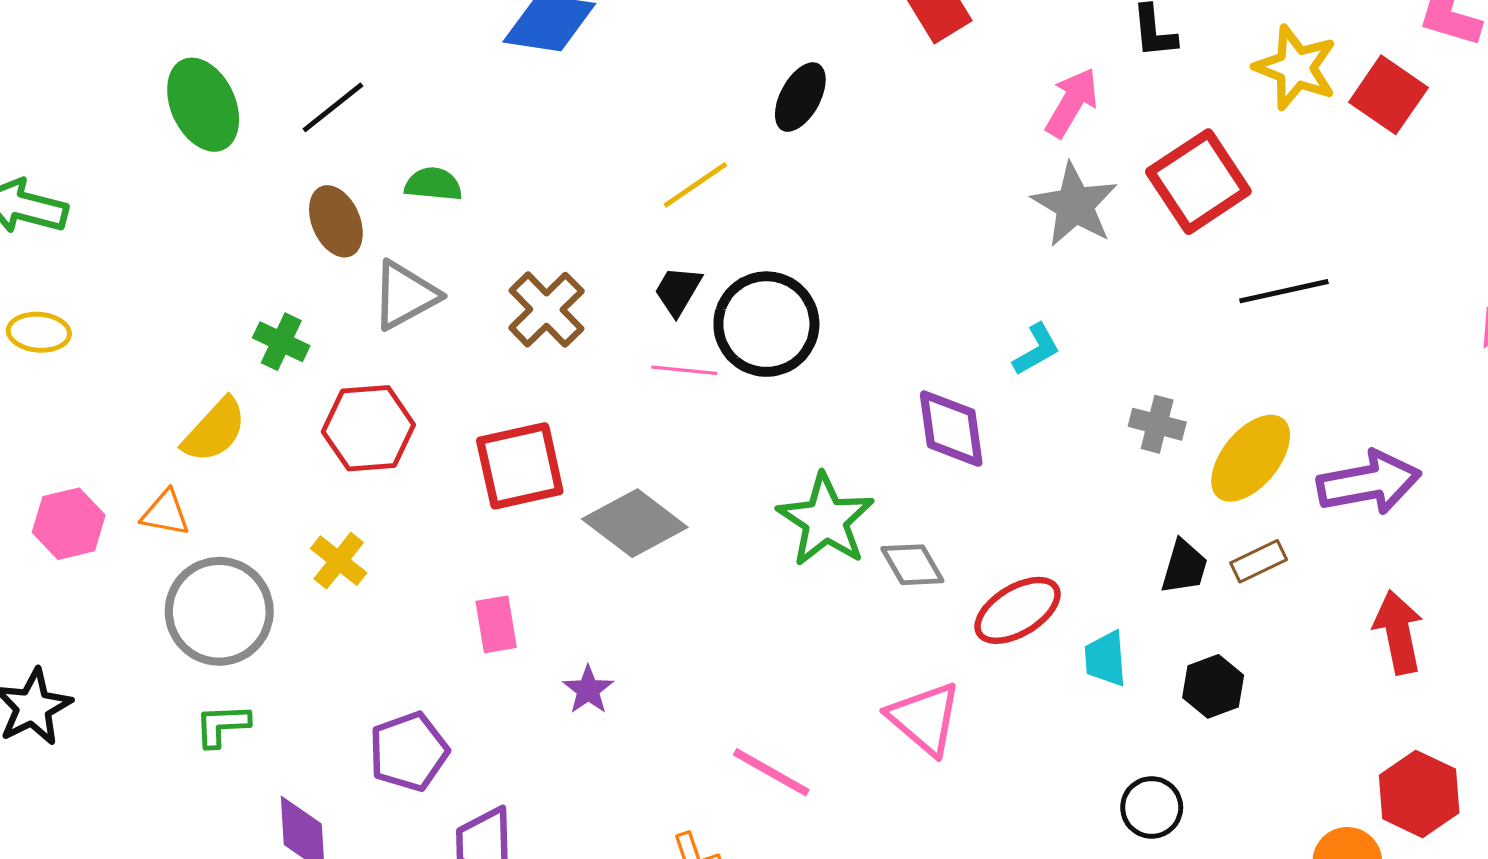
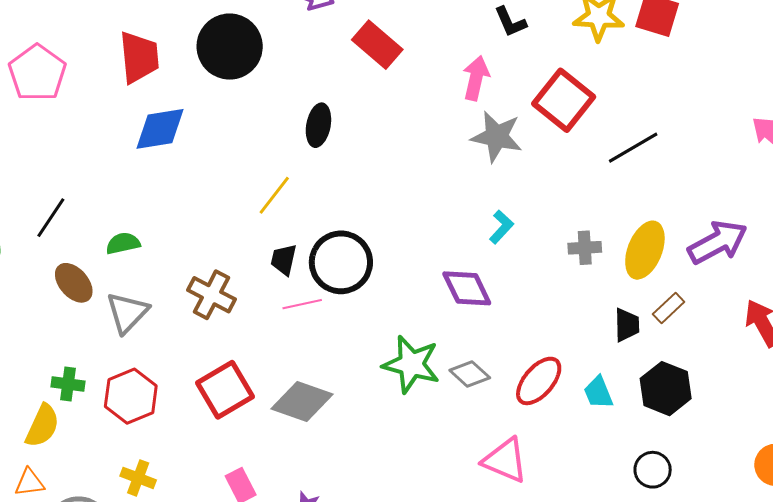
green cross: (281, 342) -> (68, 384), moved
black hexagon: (1213, 686) -> (666, 389), size x1.4

